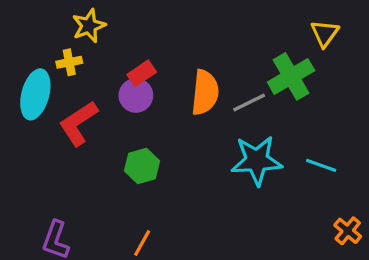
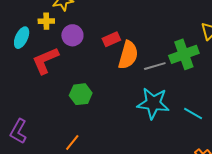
red rectangle: (142, 73) -> (111, 39), moved
cyan ellipse: (35, 94) -> (22, 38), size x0.7
purple circle: (136, 95) -> (72, 35), moved

